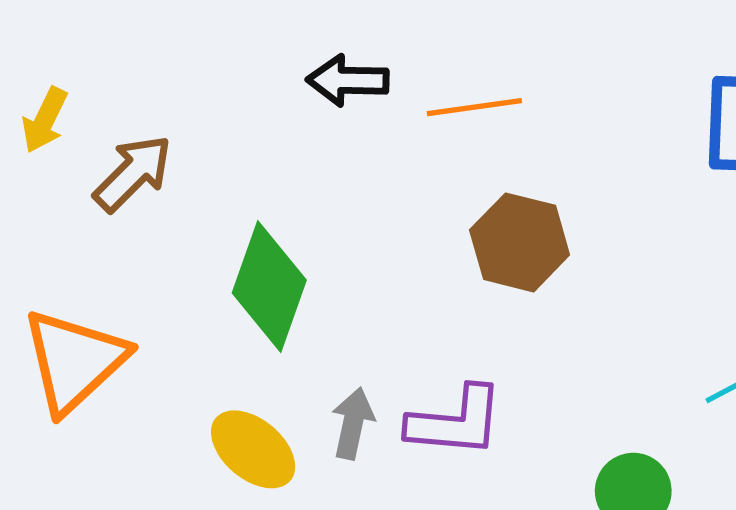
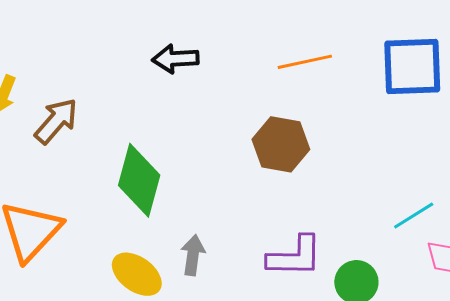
orange line: (474, 107) -> (305, 62), moved
purple L-shape: (455, 422) -> (295, 257), moved

